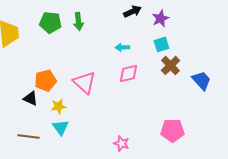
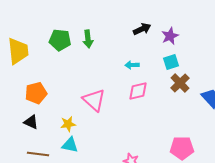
orange pentagon: (45, 80) -> (36, 93), moved
black triangle: (30, 98) -> (31, 122), moved
cyan triangle: (60, 127) -> (70, 145), turned -42

